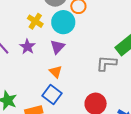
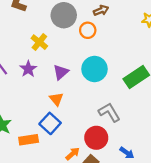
cyan circle: (63, 22) -> (95, 69), moved
gray L-shape: (106, 63) -> (109, 112), moved, turned 50

